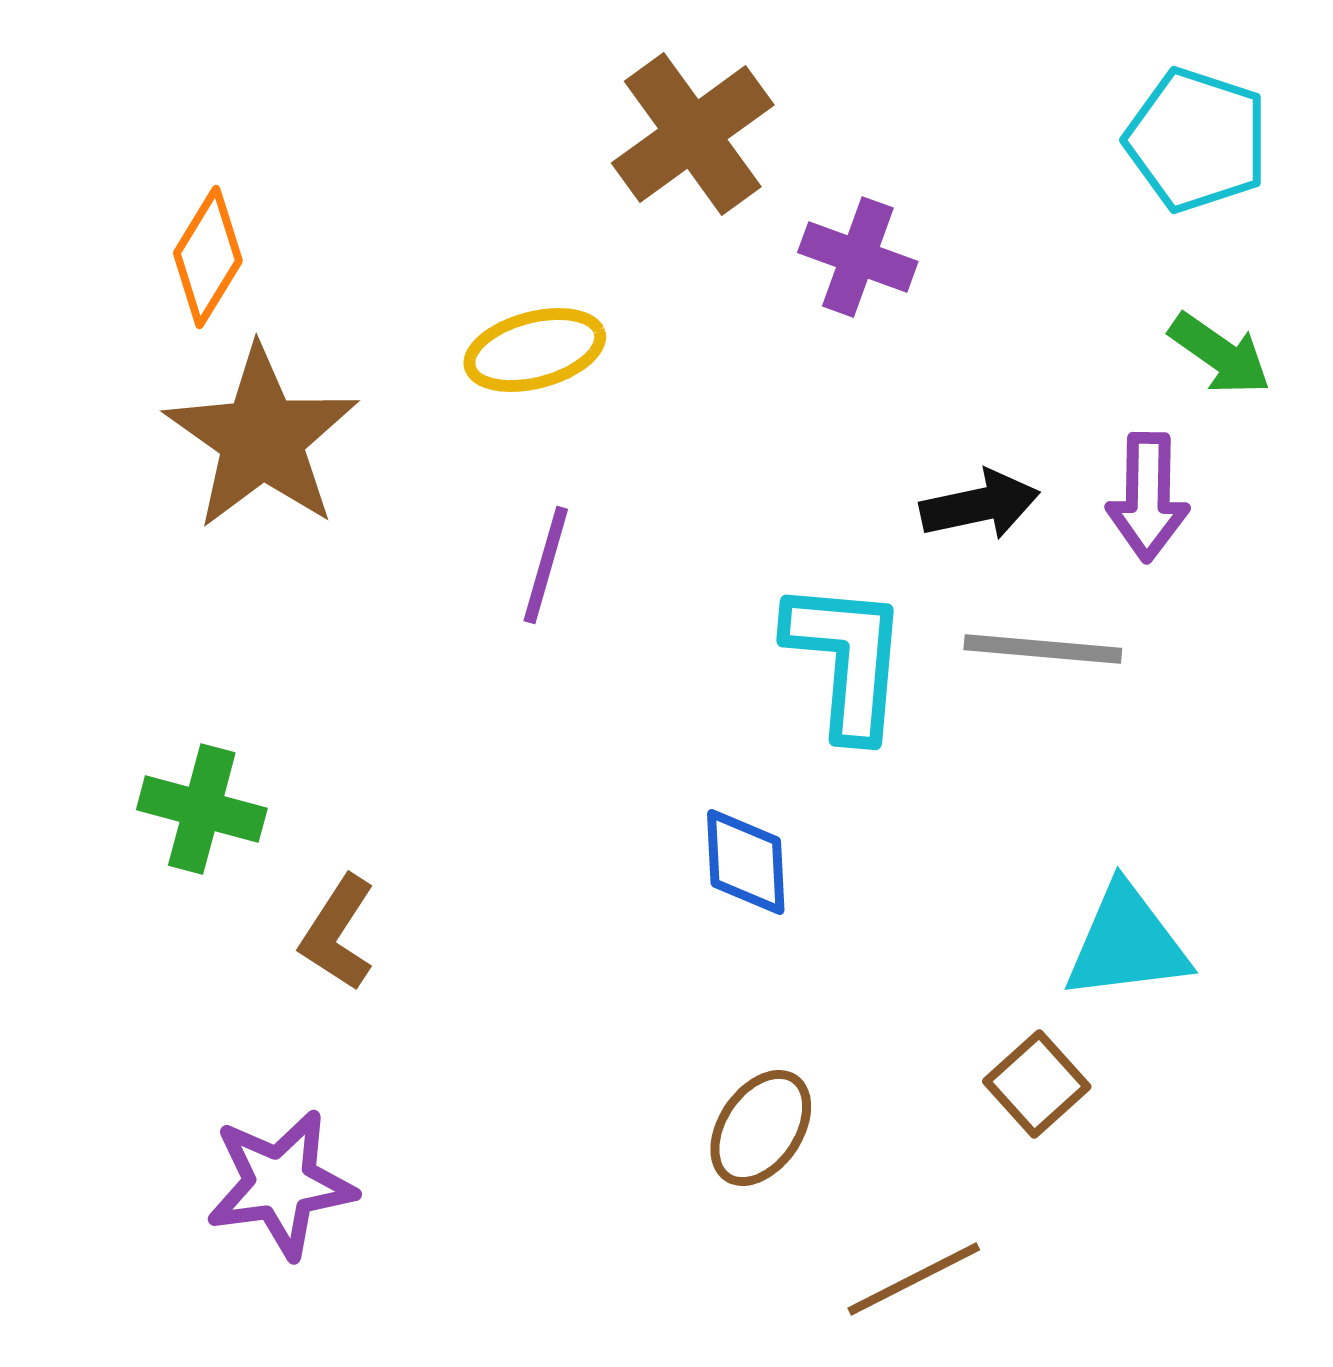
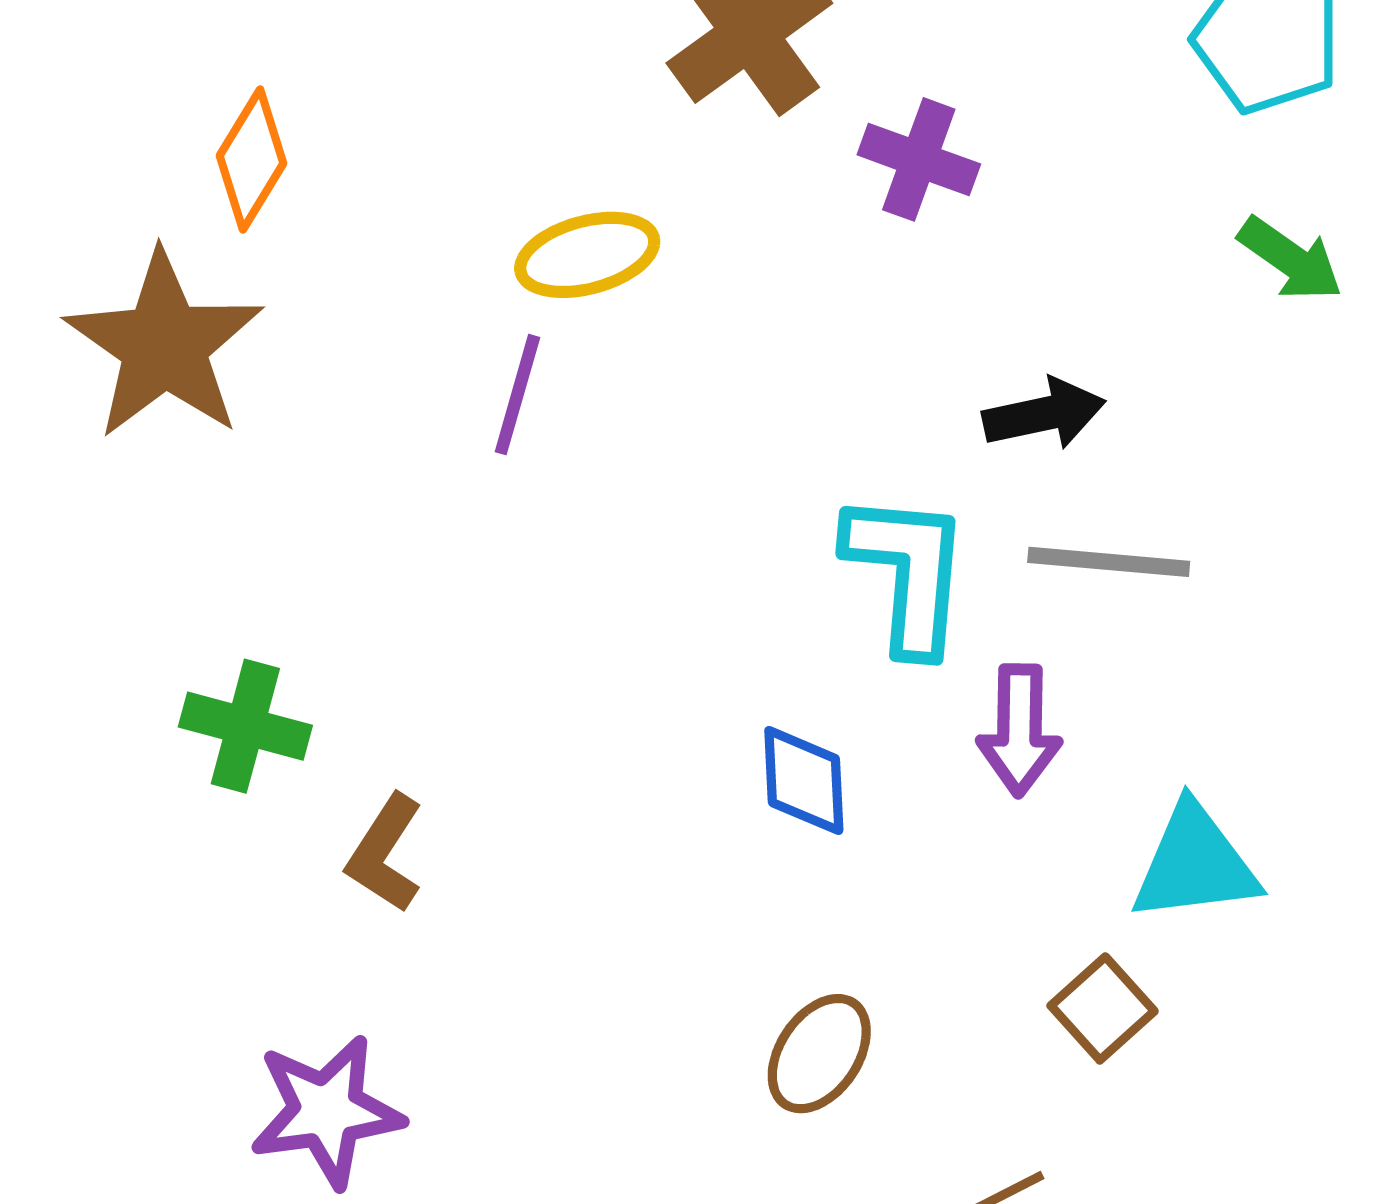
brown star: (262, 438) -> (164, 345), moved
purple arrow: (1148, 497) -> (1019, 730), moved
purple line: (546, 565) -> (517, 395), moved

